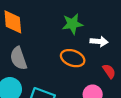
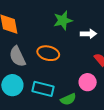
orange ellipse: (73, 58) -> (48, 53), moved

